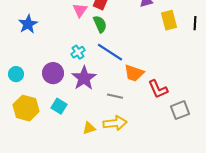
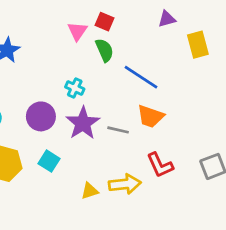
cyan cross: (78, 52) -> (75, 88), turned -32
blue line: (110, 52) -> (141, 77), moved
red L-shape: (158, 89) -> (160, 165), moved
gray line: (115, 96) -> (118, 130), moved

